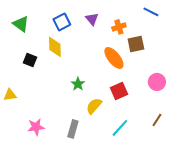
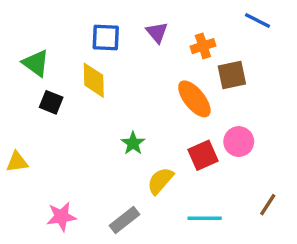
blue square: (62, 22) -> (106, 38), turned 30
green triangle: (21, 24) -> (36, 63), moved
pink circle: (157, 82) -> (239, 142), moved
cyan line: (120, 128) -> (205, 218), turned 48
gray rectangle: (73, 129) -> (124, 220), turned 36

